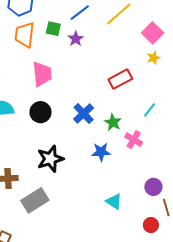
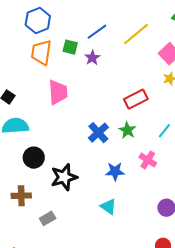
black circle: (40, 112) -> (34, 158), moved
green star: (113, 122) -> (127, 130), moved
gray rectangle: (35, 200) -> (48, 218), size x0.6
cyan triangle: (114, 201) -> (108, 207), moved

